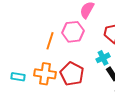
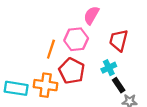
red pentagon: (72, 74) -> (72, 71), moved
cyan rectangle: (18, 77) -> (16, 88), size x1.5

